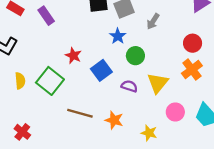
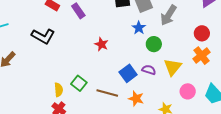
gray arrow: (153, 21) -> (168, 15), size x1.5
blue square: (101, 70) -> (128, 73), moved
yellow semicircle: (20, 81) -> (59, 90), moved
green square: (50, 81) -> (79, 83), moved, size x0.7

